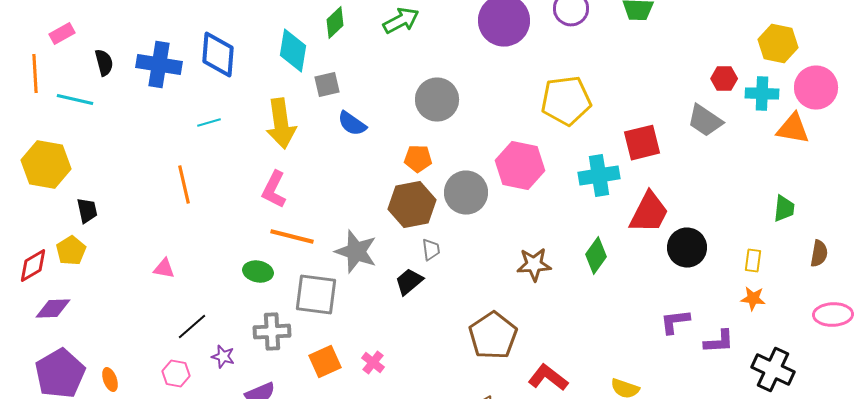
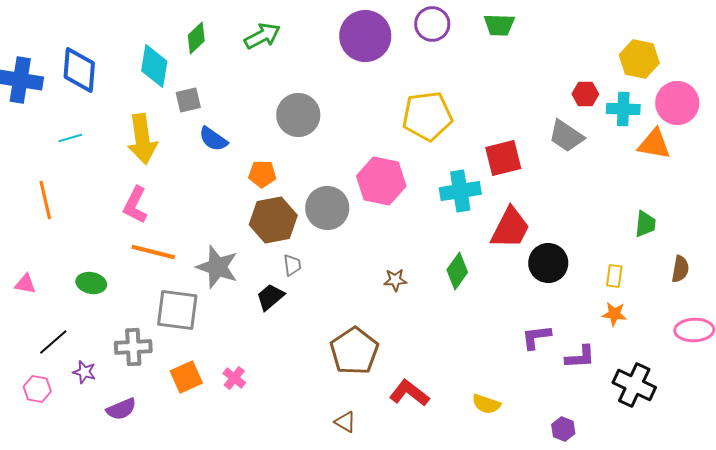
orange pentagon: (418, 159) -> (262, 174), moved
brown star: (534, 265) -> (395, 280), size x0.7
green ellipse: (258, 272) -> (91, 283), moved

